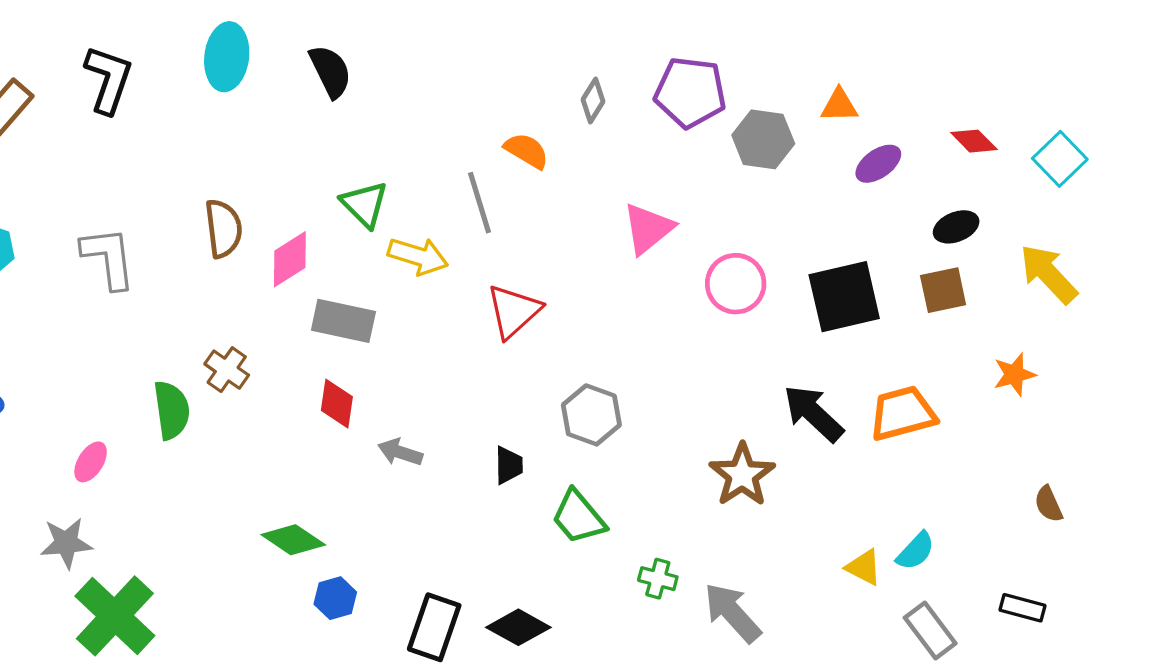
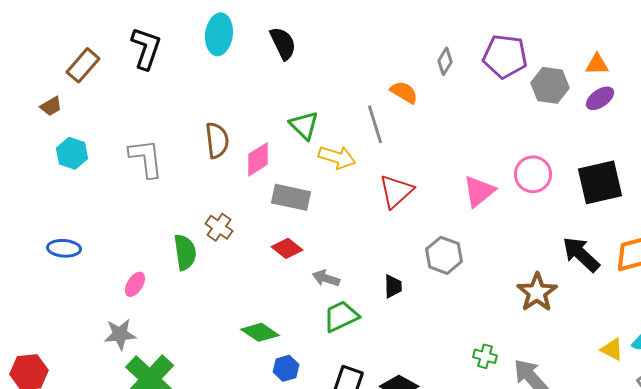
purple ellipse: (878, 164) -> (600, 98), moved
pink triangle: (648, 229) -> (479, 191), moved
red diamond: (337, 404) -> (287, 248), turned -60
green trapezoid: (578, 517) -> (341, 316), moved, turned 105

